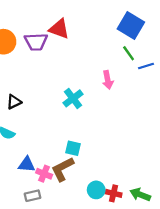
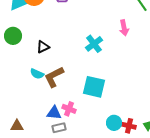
cyan square: (73, 148) -> (94, 87), size x1.6
blue triangle: (27, 164) -> (54, 113), moved
brown L-shape: (63, 169) -> (54, 77), moved

